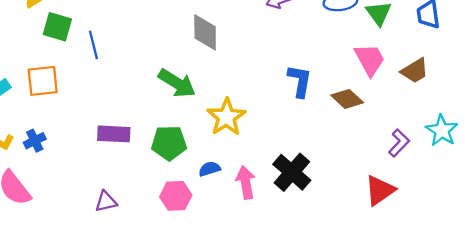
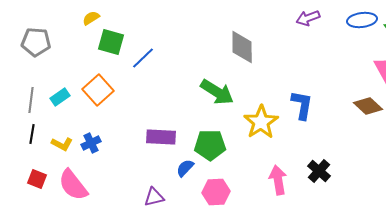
blue line: (93, 45) -> (143, 58), turned 60
orange square: (43, 81) -> (98, 90), turned -36
blue L-shape: (300, 81) -> (302, 105), moved
blue semicircle: (210, 169) -> (185, 168), moved, turned -30
black cross: (292, 172) -> (319, 171), size x0.7

